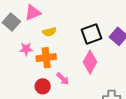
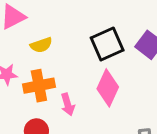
pink arrow: (63, 79) -> (68, 104), moved, turned 32

